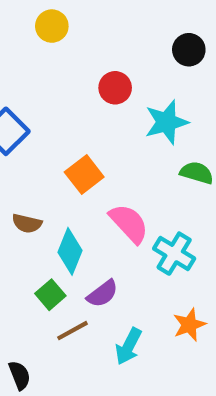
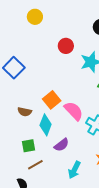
orange square: (84, 175) -> (52, 100), moved
green square: (50, 295) -> (28, 146), moved, turned 32
brown line: (73, 331) -> (35, 165), moved

